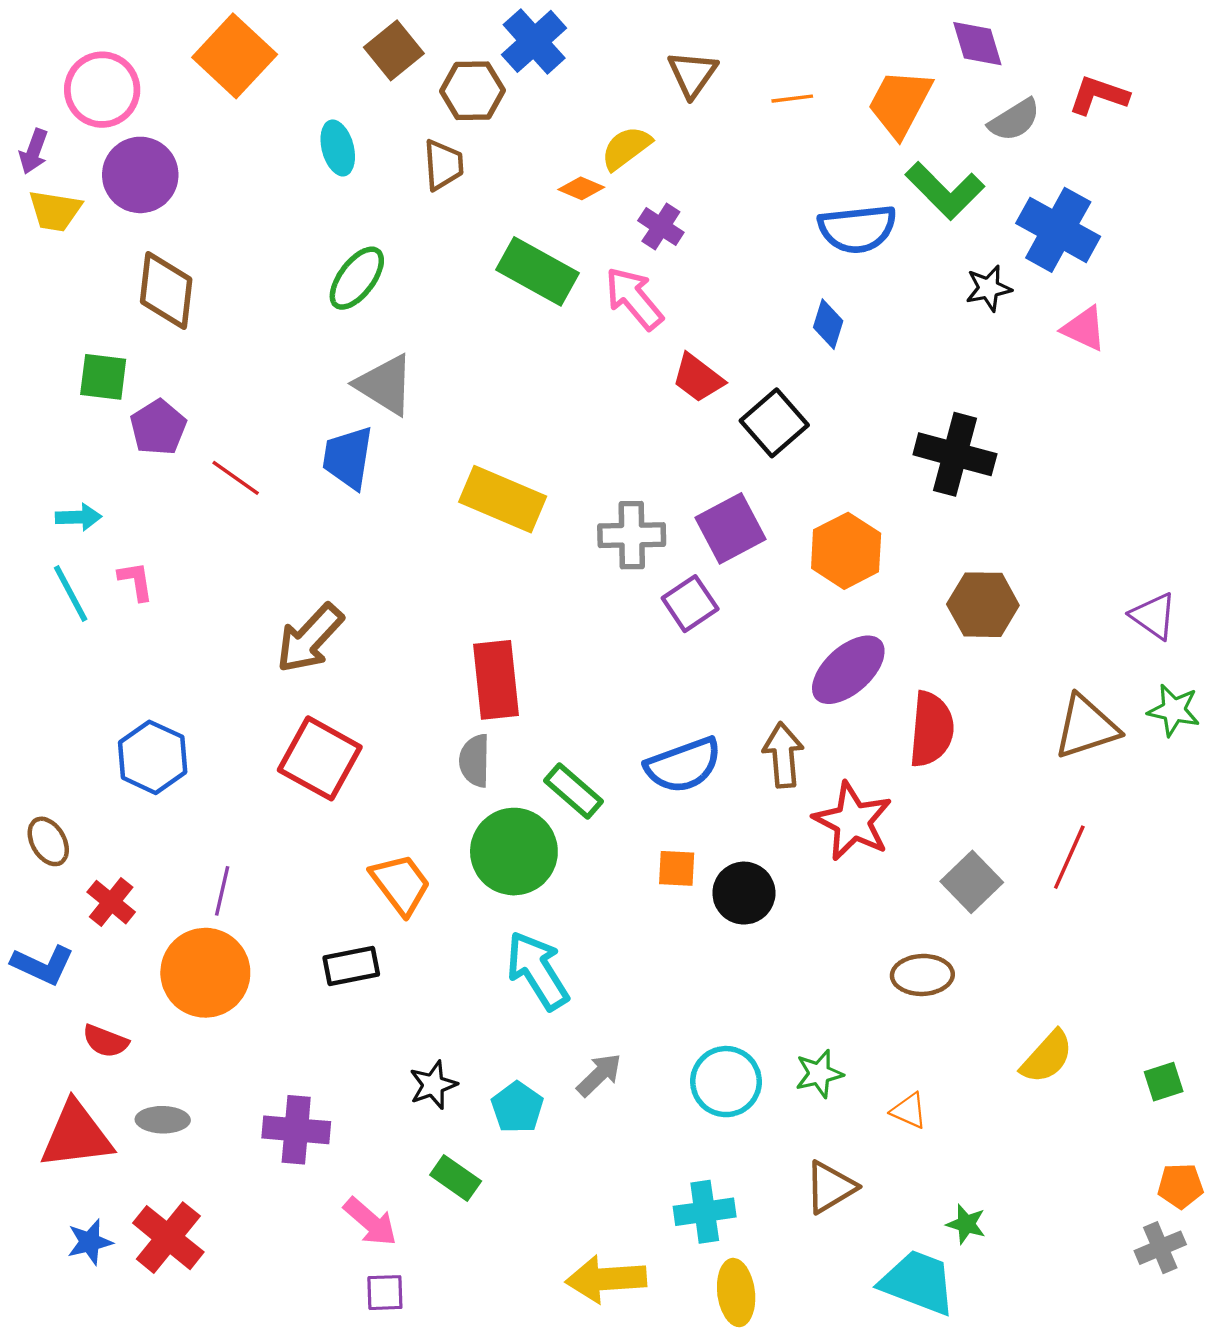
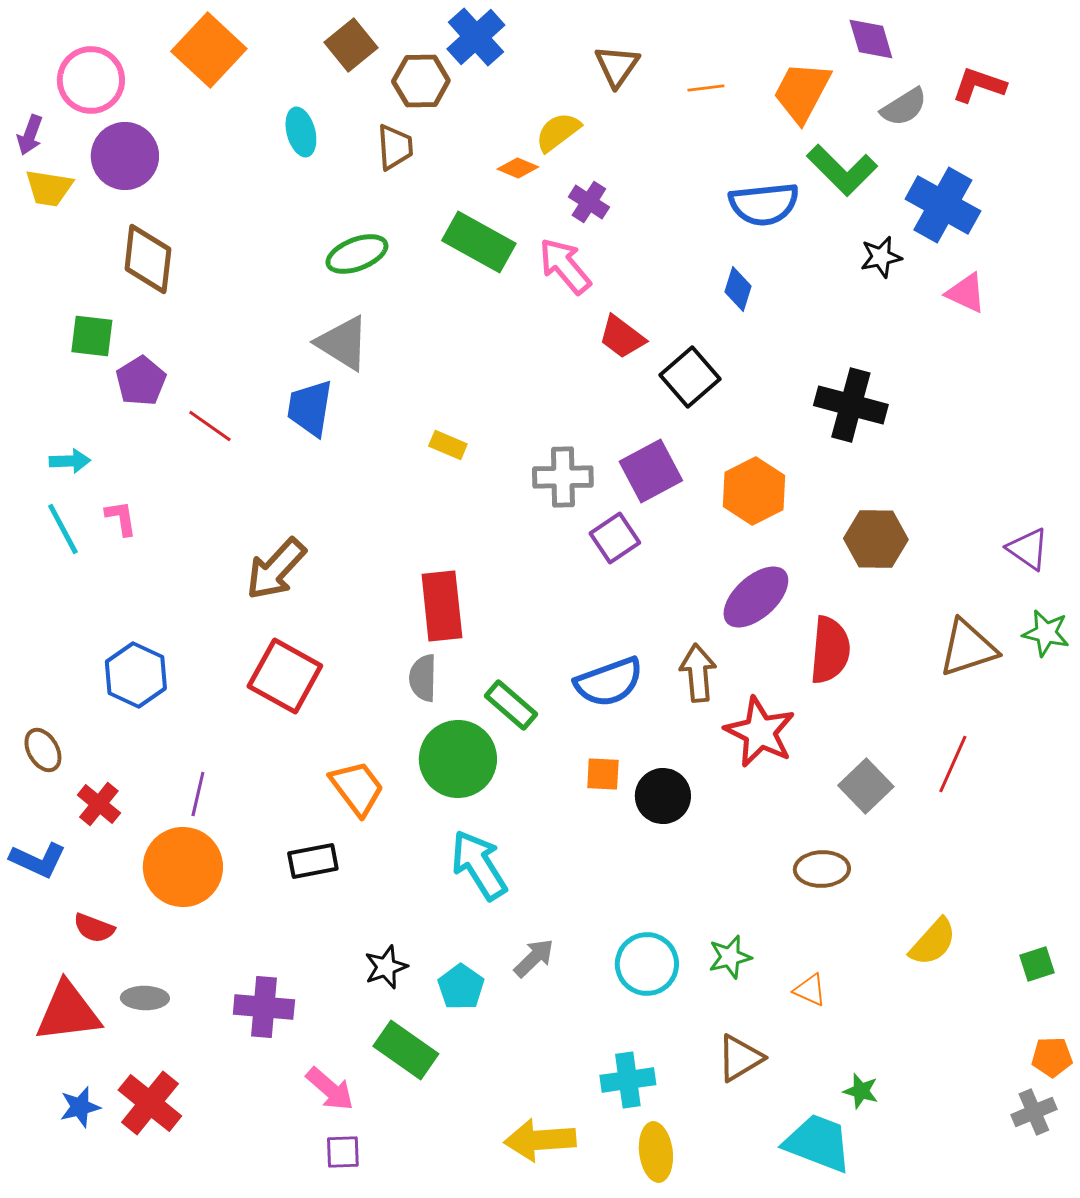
green ellipse: (357, 278) -> (357, 254), moved, turned 32
yellow rectangle: (503, 499) -> (448, 445), size x0.5
green rectangle: (456, 1178) -> (406, 1050), size x1.4

